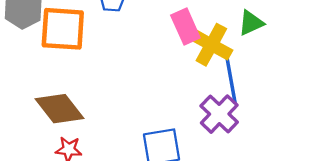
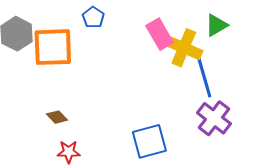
brown diamond: (60, 109) -> (57, 117), size x0.5
purple cross: (219, 114) -> (214, 118), moved

